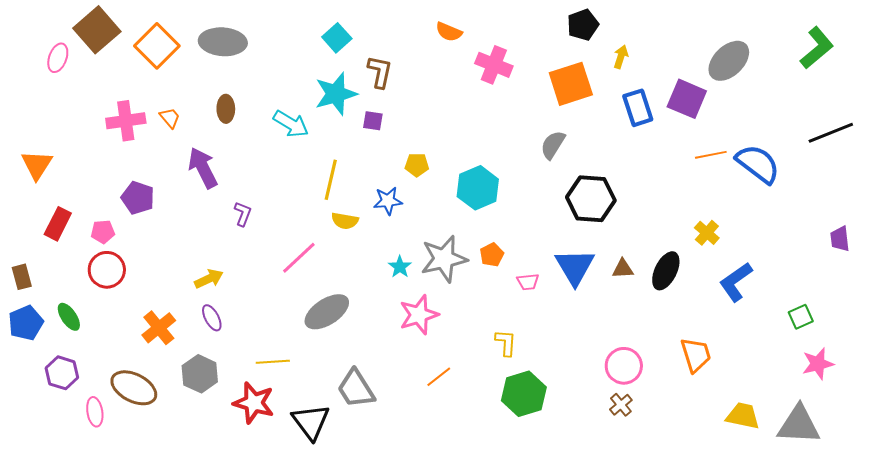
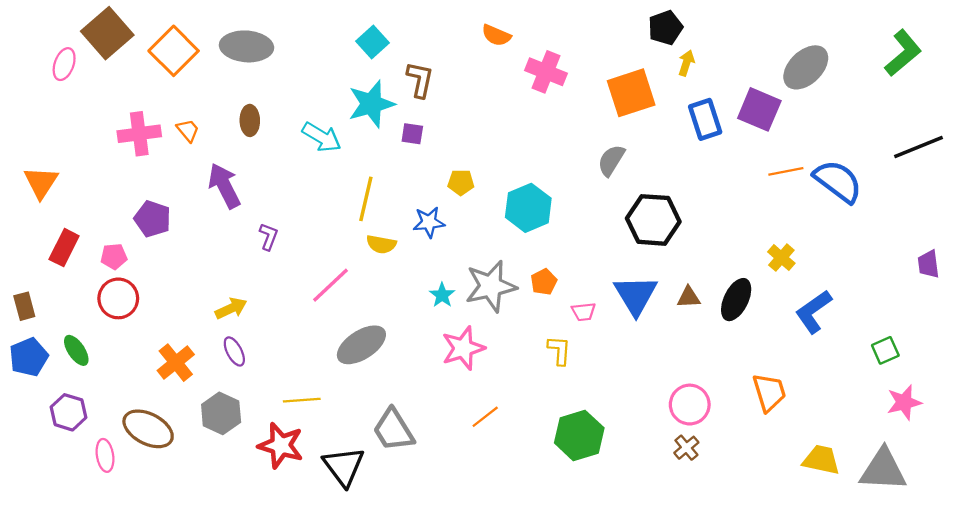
black pentagon: (583, 25) -> (665, 28), moved
yellow L-shape: (506, 343) -> (559, 350), moved

